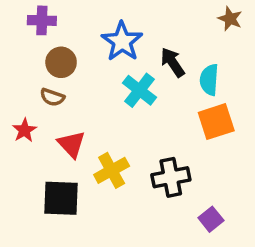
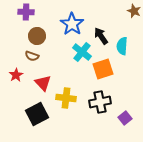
orange square: (216, 122) -> (103, 69), moved
yellow cross: (112, 170) -> (66, 98), turned 36
black square: (61, 198) -> (37, 114), turned -30
purple square: (211, 219) -> (125, 118), moved

